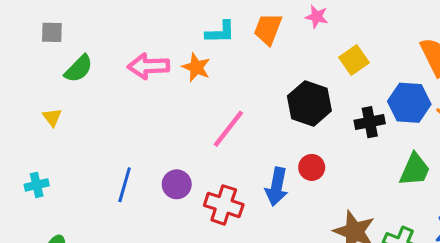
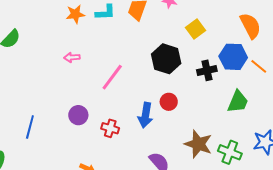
pink arrow: (149, 66) -> (72, 57), moved, size x0.6
orange star: (196, 67) -> (75, 14), moved, turned -30
blue line: (125, 185) -> (30, 127), moved
red cross: (224, 205) -> (110, 128), size x0.7

